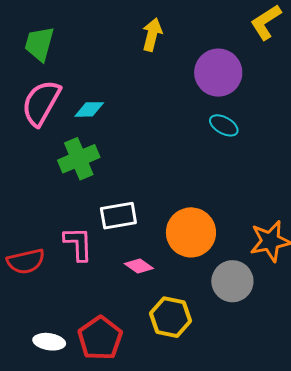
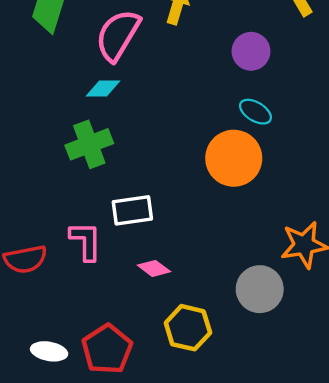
purple circle: (218, 73) -> (251, 51), size x0.7
pink semicircle: (41, 103) -> (118, 35), moved
orange circle: (191, 232) -> (234, 158), moved

